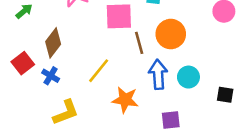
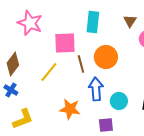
yellow line: (99, 71) -> (49, 72), moved
cyan circle: (188, 77) -> (119, 101), moved

